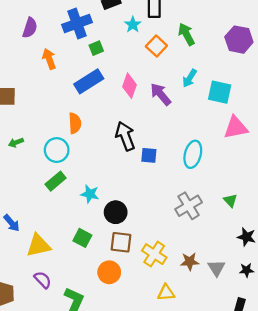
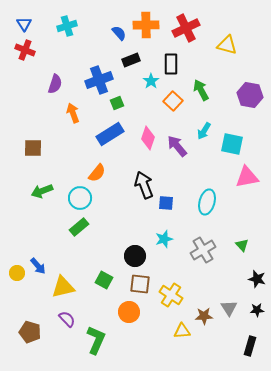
orange semicircle: (75, 123) -> (97, 173), turned 42
green arrow: (16, 143) -> (42, 191), size x1.5
cyan star: (90, 194) -> (164, 239), moved, turned -30
brown star: (190, 262) -> (204, 316), moved

